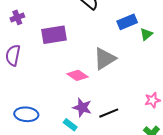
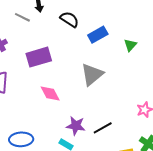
blue rectangle: (127, 22) -> (98, 35), moved
pink diamond: (78, 75) -> (50, 94), moved, turned 35

